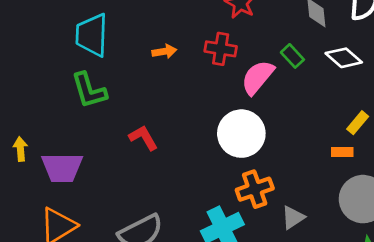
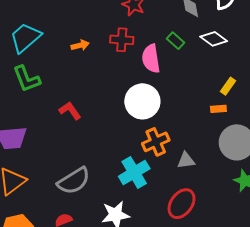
cyan trapezoid: (92, 35) -> (25, 38), turned 52
pink semicircle: (258, 77) -> (151, 59), turned -44
gray triangle: (293, 217) -> (186, 160), turned 30

